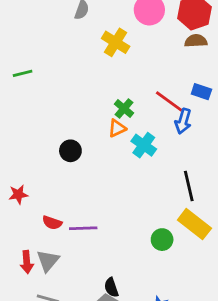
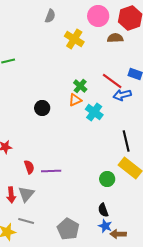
brown semicircle: (196, 41) -> (115, 38), moved
blue arrow: (183, 121) -> (122, 95), turned 60
black circle: (70, 151) -> (42, 108), moved
red semicircle: (52, 223) -> (29, 167), turned -128
black semicircle: (111, 287) -> (103, 210), moved

